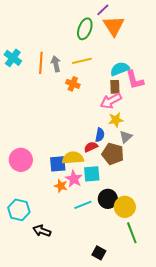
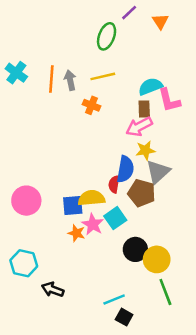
orange triangle: (114, 26) -> (160, 21), moved, size x0.6
blue semicircle: (100, 135) -> (125, 169), size x1.5
gray triangle: (126, 137) -> (158, 172), size x1.5
red semicircle: (91, 147) -> (114, 184), turned -56
cyan square: (92, 174) -> (115, 218), turned -30
cyan line: (83, 205) -> (114, 300), moved

